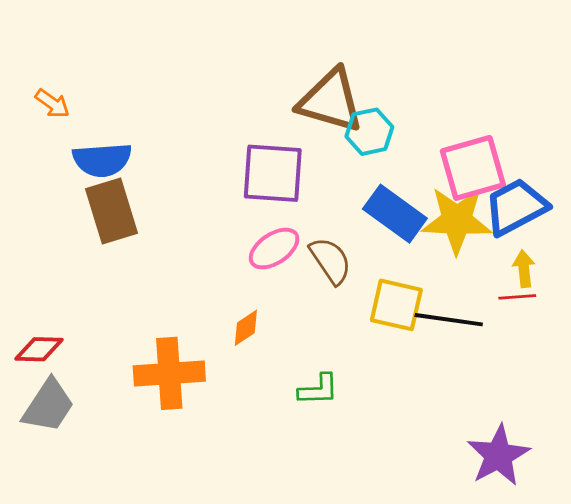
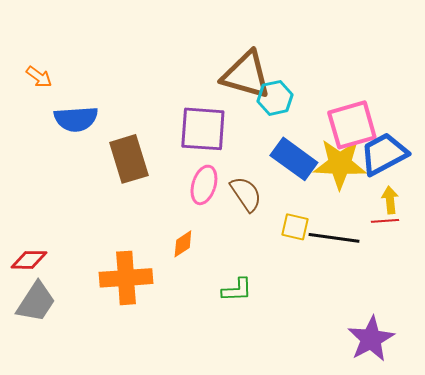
brown rectangle: (112, 211) -> (129, 159), moved
pink ellipse: (274, 249) -> (204, 185), turned -39
yellow square: (396, 305) -> (295, 227), size x0.7

